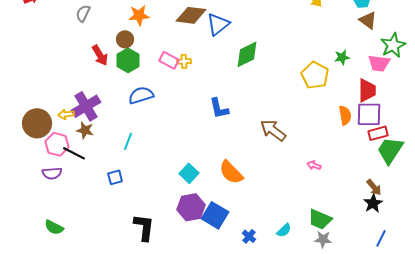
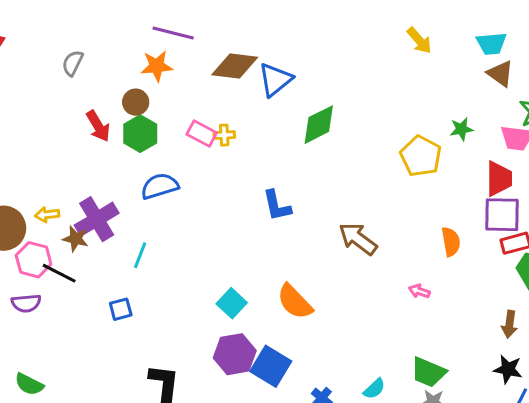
purple cross: (86, 106) -> (97, 219), moved
orange semicircle: (345, 115) -> (451, 242), moved
brown arrow: (374, 187) -> (509, 324), turned 48
black star: (373, 203) -> (508, 369), moved, turned -30

